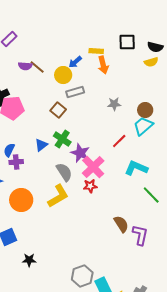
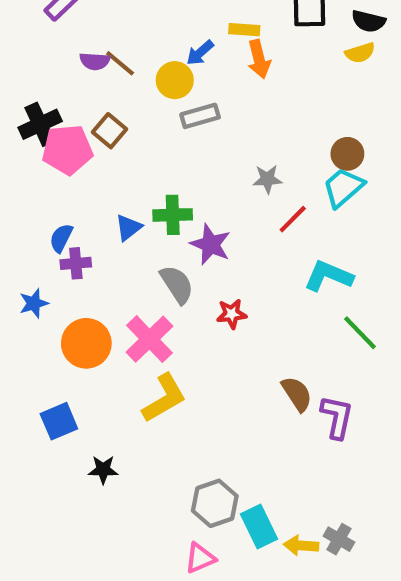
gray star: (114, 104) -> (267, 179), moved
brown square: (58, 110) -> (109, 131), moved
green cross: (62, 139) -> (173, 215), turned -36
pink cross: (93, 167) -> (149, 339), moved
yellow L-shape: (58, 196) -> (164, 398), moved

